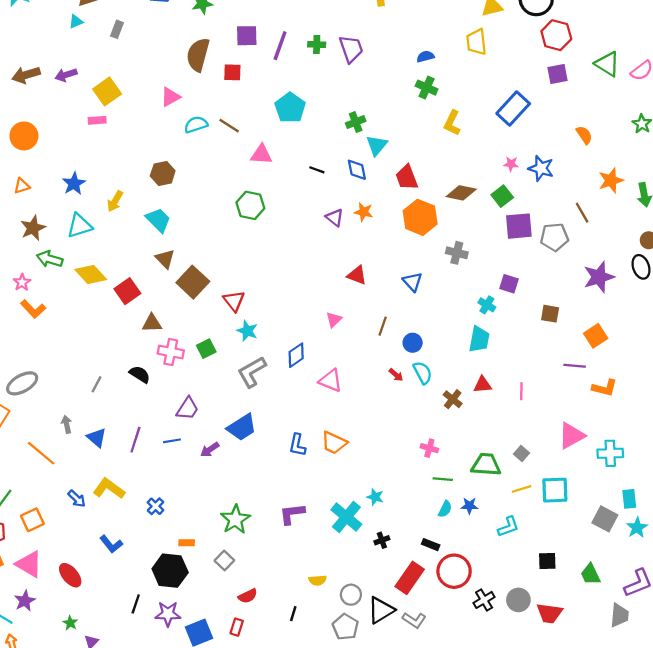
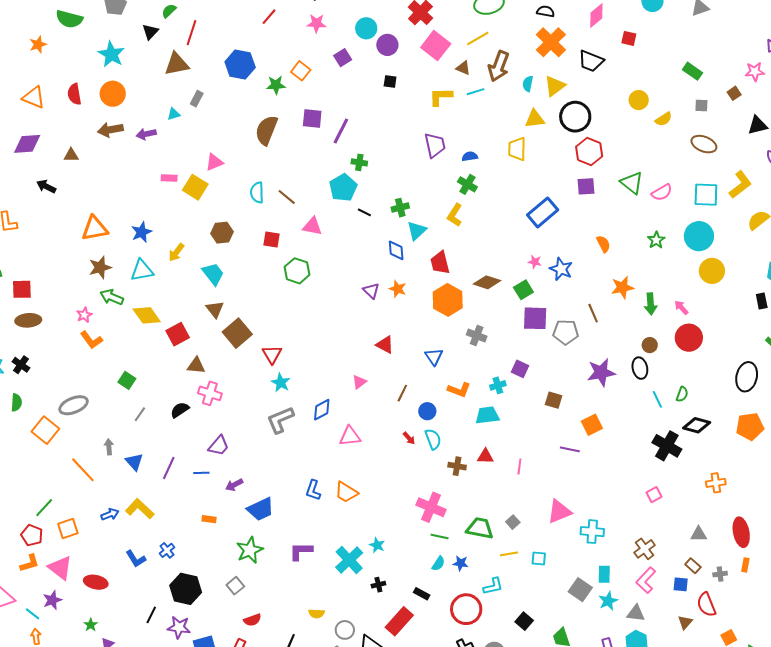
cyan triangle: (76, 22) -> (174, 114), moved
green cross: (317, 44) -> (359, 162), moved
purple trapezoid: (351, 49) -> (435, 145), moved
red square: (232, 72) -> (272, 240), moved
yellow square: (107, 91) -> (195, 187), moved, turned -30
pink triangle: (170, 97) -> (214, 162), moved
yellow L-shape: (452, 123) -> (455, 215), moved
cyan semicircle: (196, 125) -> (257, 192), turned -80
orange circle: (24, 136) -> (113, 94), moved
black line: (317, 170) -> (364, 212), moved
orange triangle: (22, 186) -> (95, 229), size x1.8
cyan cross: (487, 305) -> (498, 385), turned 35
cyan trapezoid: (479, 339) -> (487, 415), turned -115
green square: (206, 349) -> (127, 380), moved, turned -36
black semicircle: (140, 374) -> (180, 410), turned -72
pink triangle: (331, 381) -> (350, 436), turned -35
orange L-shape: (605, 388) -> (459, 390), moved
brown cross: (453, 399) -> (457, 466), turned -36
blue trapezoid: (242, 427) -> (261, 509), moved
pink cross: (429, 448) -> (431, 507), size x1.8
cyan square: (555, 490) -> (539, 558), size x0.6
blue arrow: (77, 499) -> (110, 514), turned -72
blue cross: (155, 506) -> (167, 550), moved
orange rectangle: (187, 543) -> (209, 519), moved
black square: (547, 561) -> (524, 621), turned 36
red circle: (454, 571) -> (466, 609), moved
red ellipse: (70, 575) -> (96, 582), turned -45

